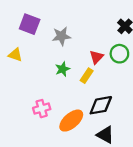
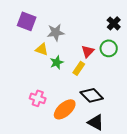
yellow triangle: (15, 55) -> (42, 49), moved
black diamond: (101, 105) -> (92, 95), turned 55
pink cross: (42, 109) -> (38, 98), turned 35

